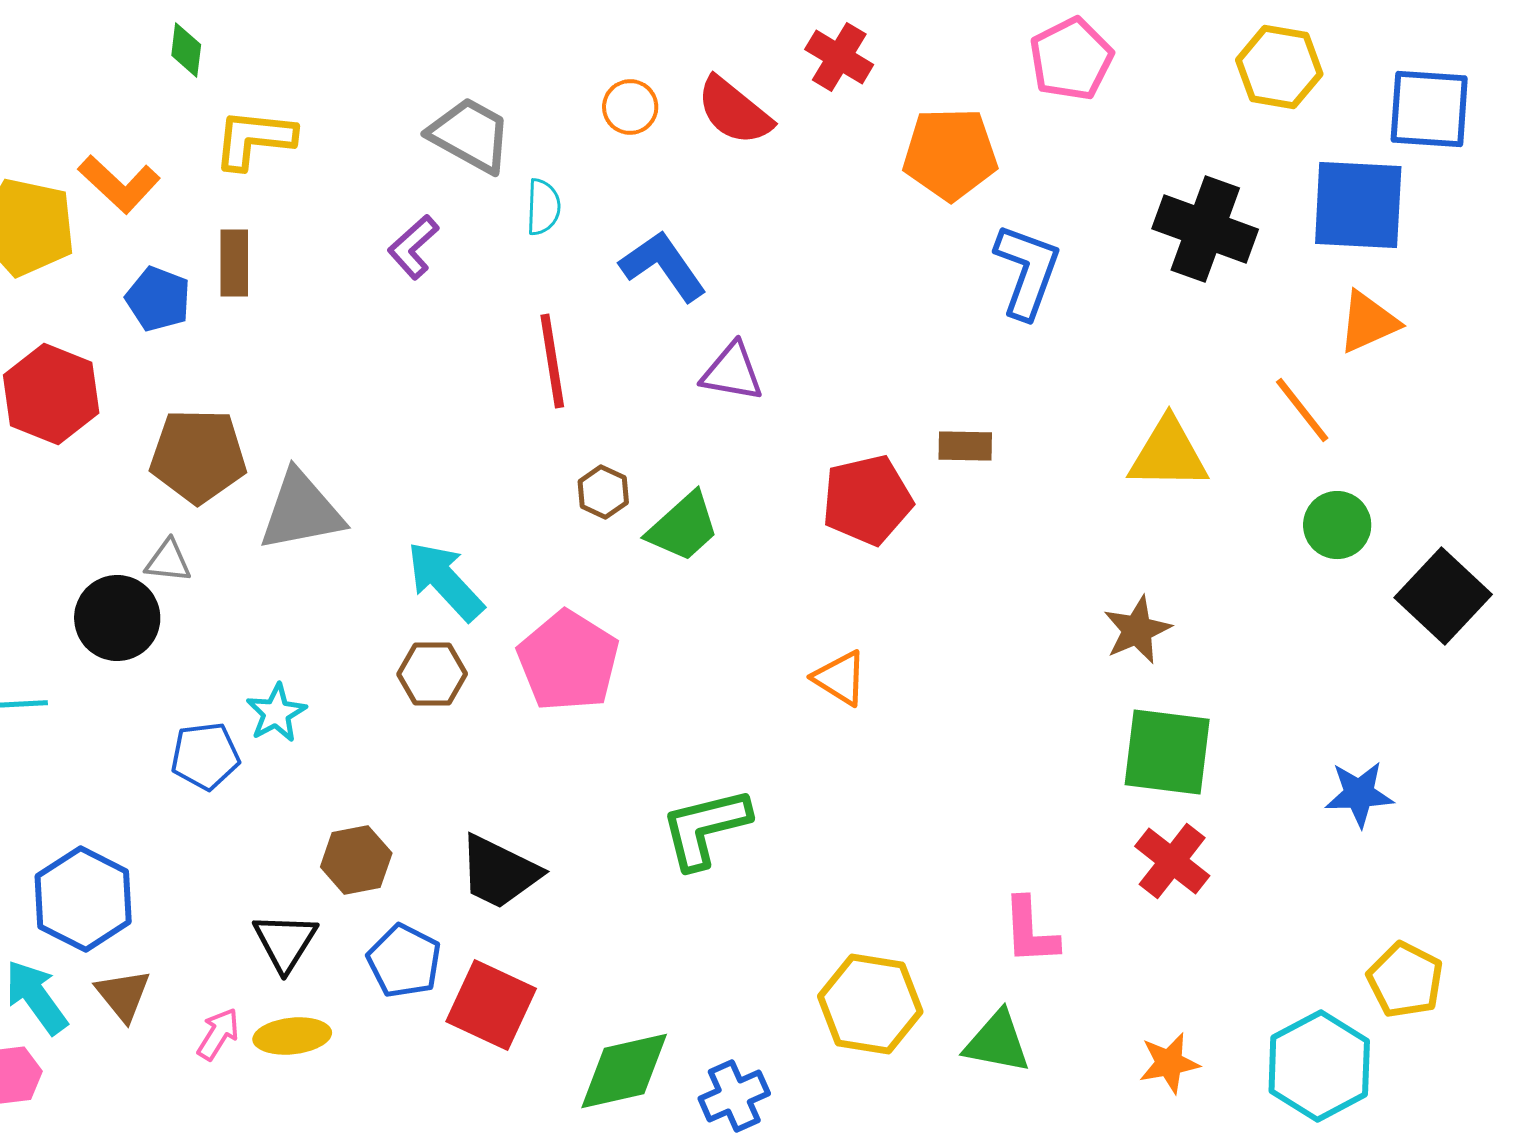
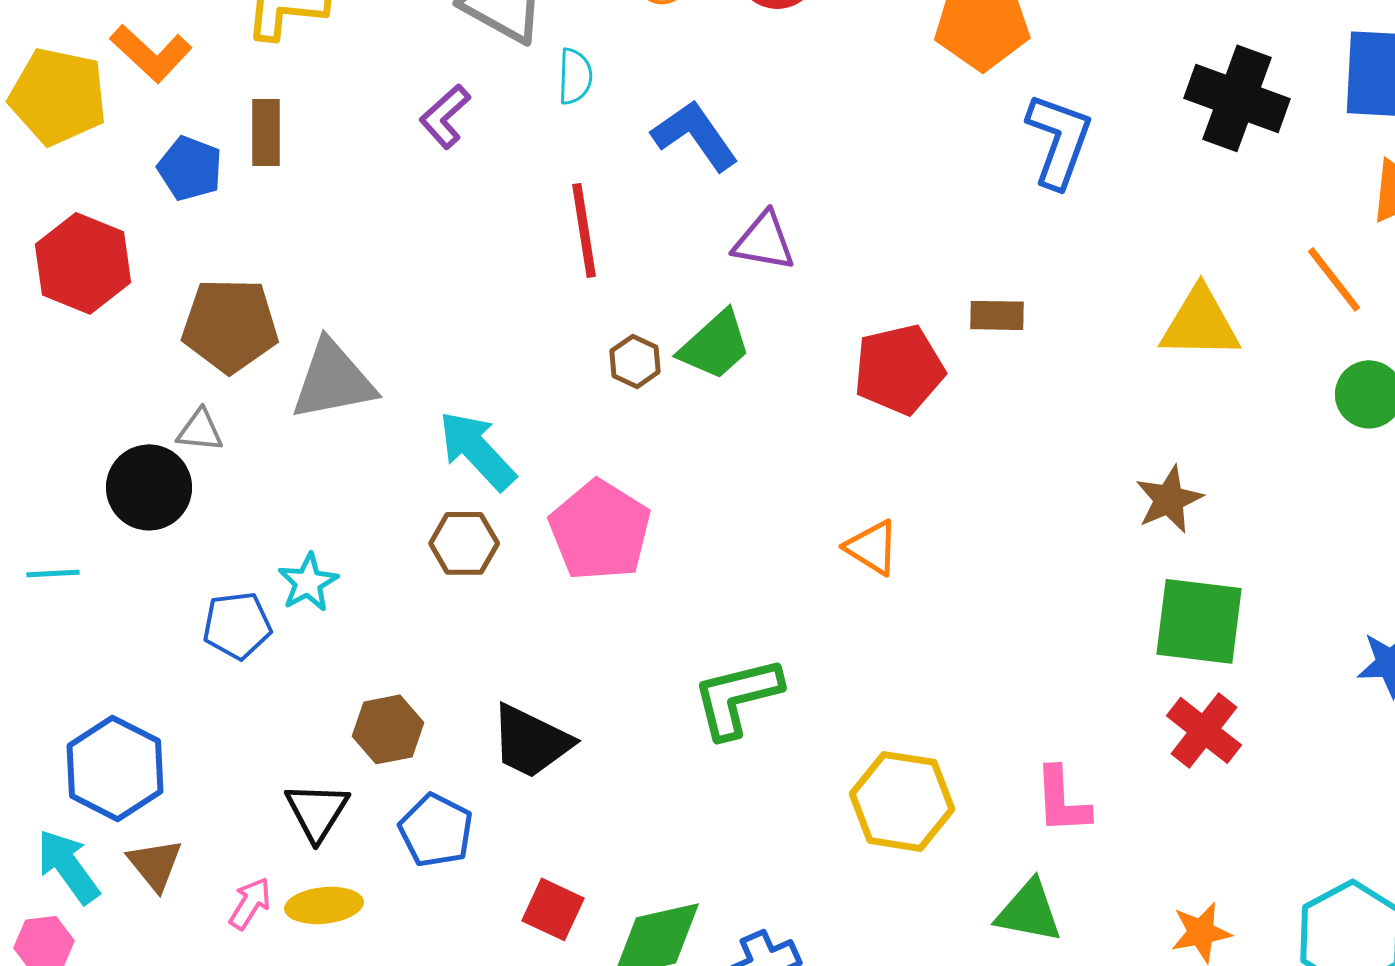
green trapezoid: (683, 527) -> (715, 345), moved
yellow hexagon: (870, 1004) -> (902, 801), moved
red square: (491, 1005) -> (553, 909), moved, size x0.7

